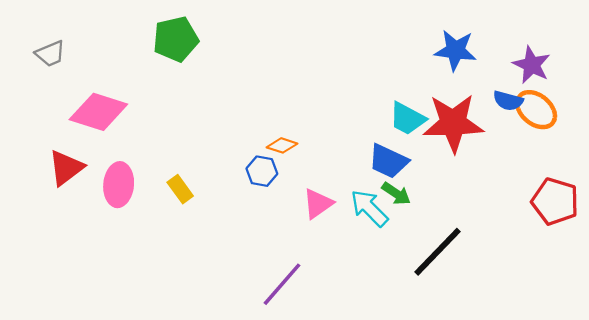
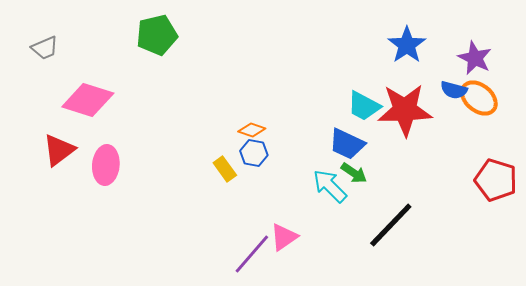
blue star: (455, 50) -> (407, 45), turned 30
blue hexagon: (262, 171) -> (254, 153), moved
yellow rectangle: (180, 189) -> (225, 169), moved
pink triangle: (318, 204) -> (284, 237), moved

